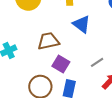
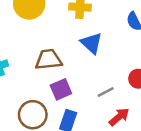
purple square: (61, 64) -> (61, 89), turned 30

